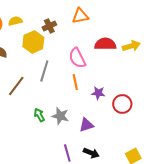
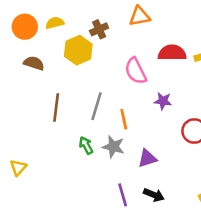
gray line: (44, 71) -> (96, 106), moved
orange line: (75, 82) -> (124, 119), moved
brown line: (16, 86) -> (56, 108), turned -30
purple star: (98, 93) -> (163, 101), moved

